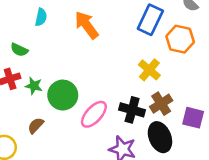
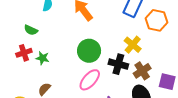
green circle: (63, 95) -> (89, 51), moved
black cross: (132, 110) -> (118, 64), moved

